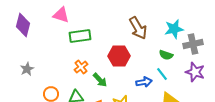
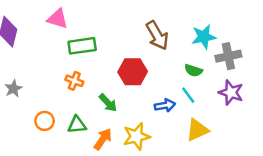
orange cross: (81, 67) -> (74, 81), moved, turned -32

